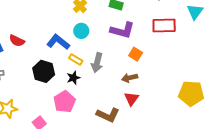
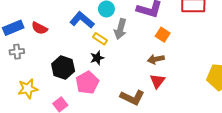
red semicircle: (17, 41) -> (39, 28), moved
gray arrow: (97, 63) -> (120, 29), moved
black hexagon: (44, 71) -> (63, 67), moved

